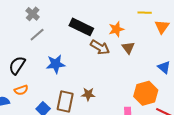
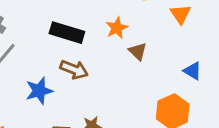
brown arrow: (100, 47) -> (74, 69), moved

